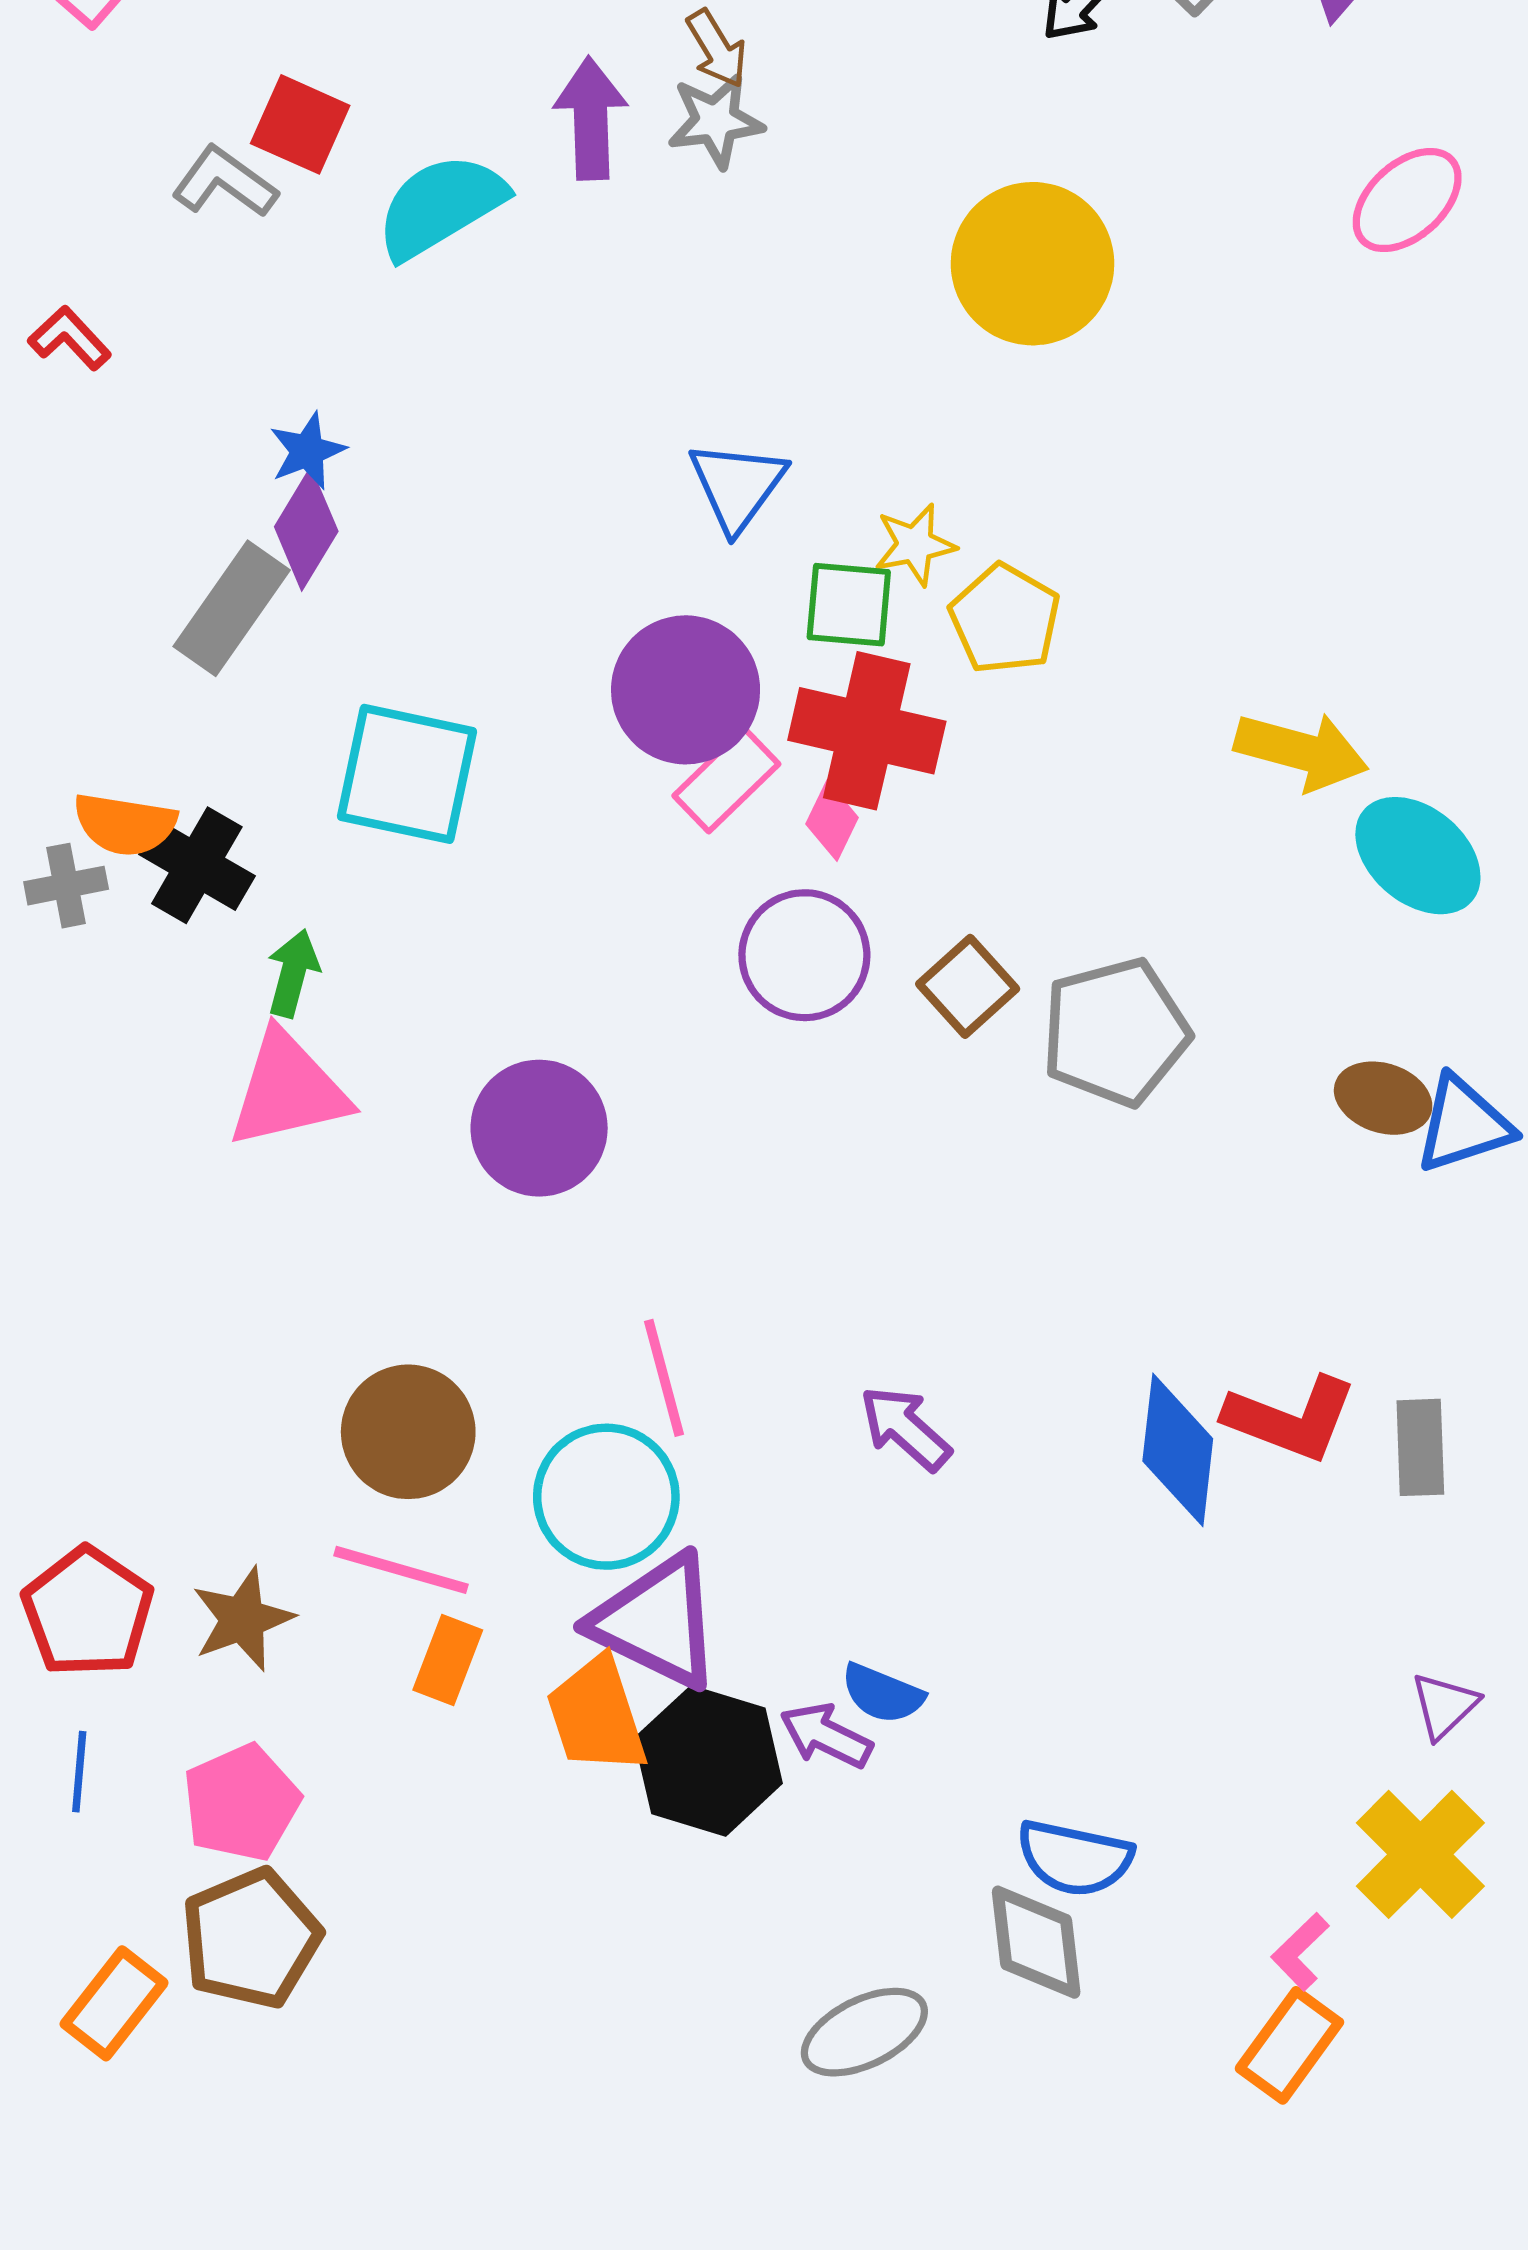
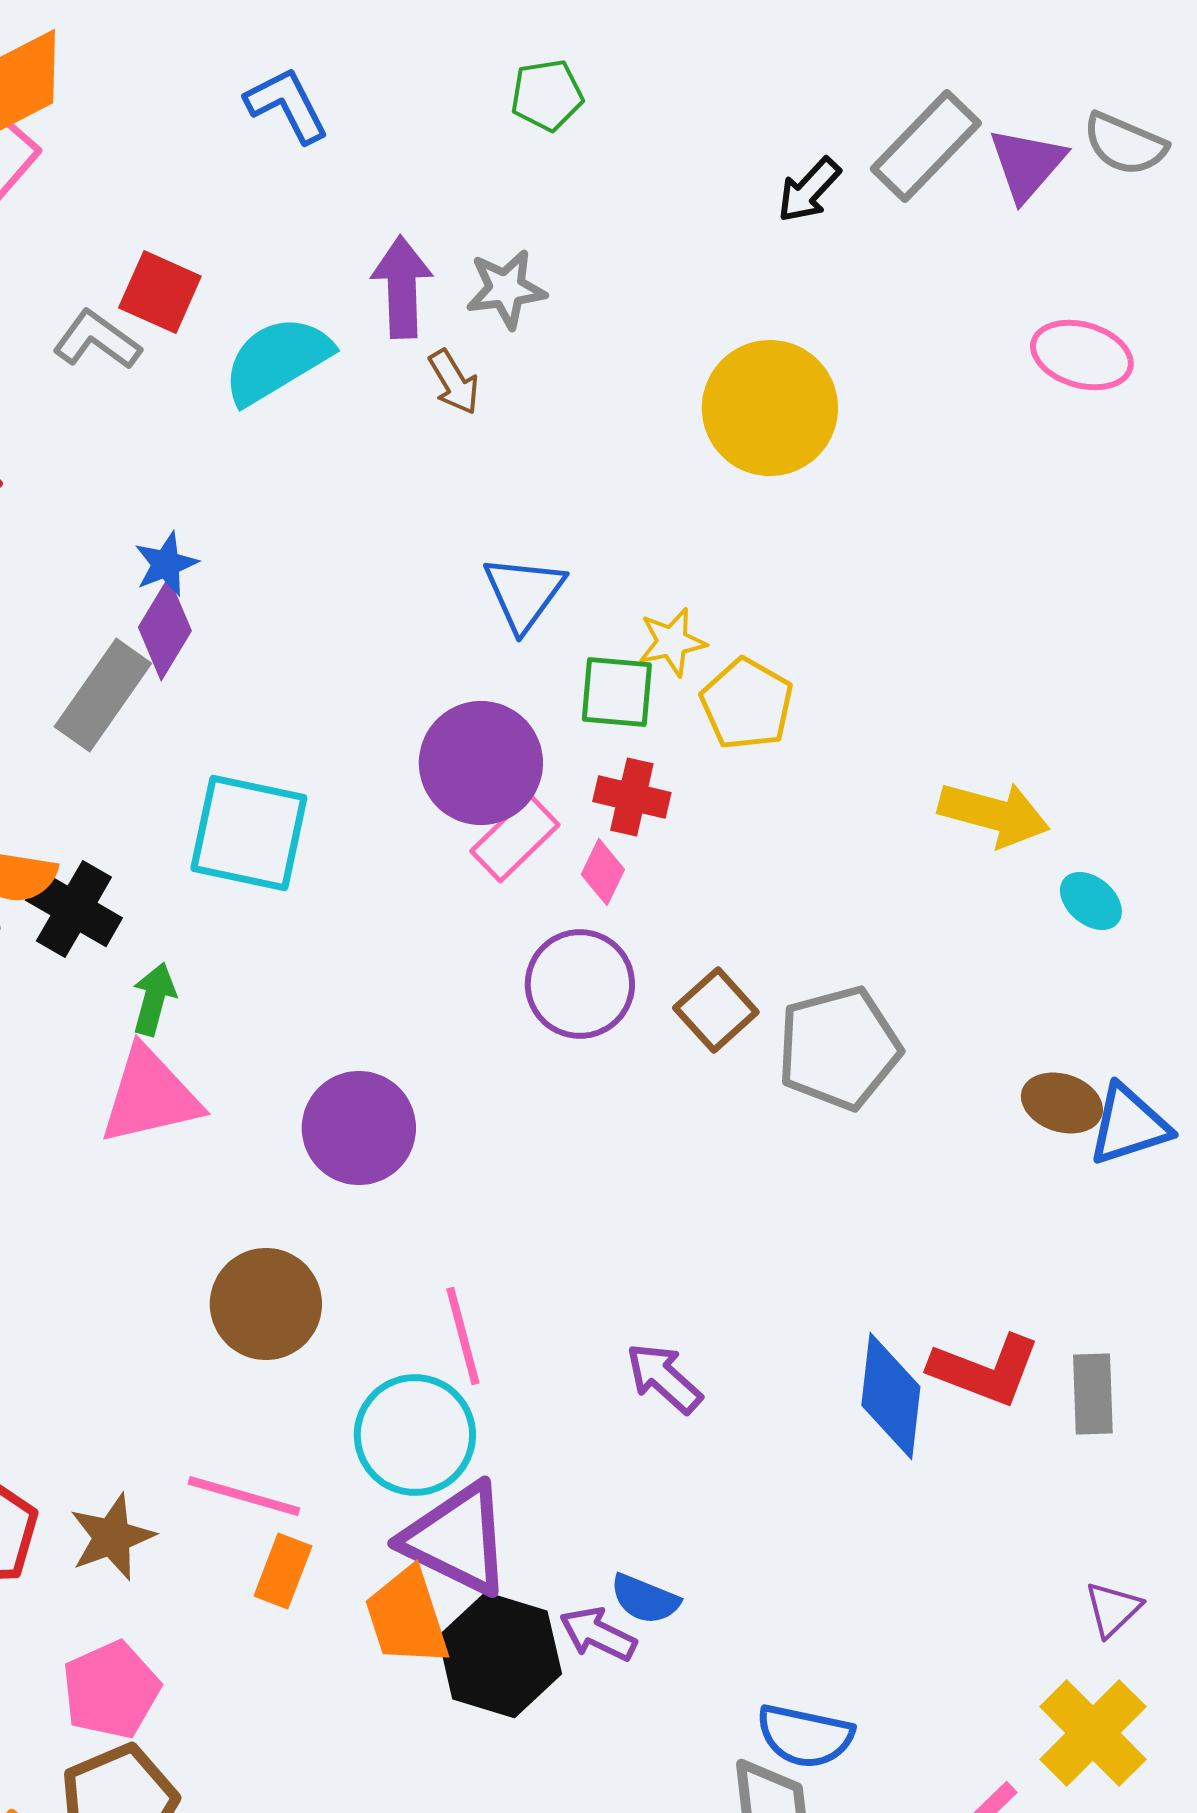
brown arrow: (717, 49) -> (454, 382), moved
pink ellipse: (1407, 200) -> (1082, 355), turned 58
red cross: (867, 731) -> (632, 797), size x0.6
cyan ellipse: (1418, 856) -> (1091, 901), size x0.6
brown circle: (408, 1432) -> (266, 1304), moved

